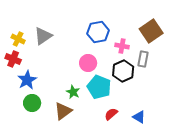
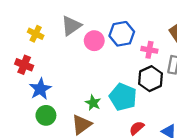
gray triangle: (43, 36) -> (71, 26), moved
yellow cross: (18, 39) -> (36, 34), moved
pink circle: (88, 63) -> (94, 41), moved

